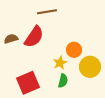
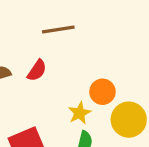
red semicircle: (34, 37) -> (37, 70), size x0.6

